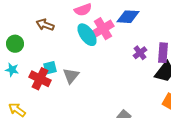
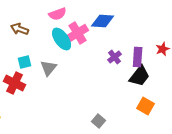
cyan square: (50, 68) -> (25, 62), moved
gray triangle: (71, 76) -> (49, 68), moved

